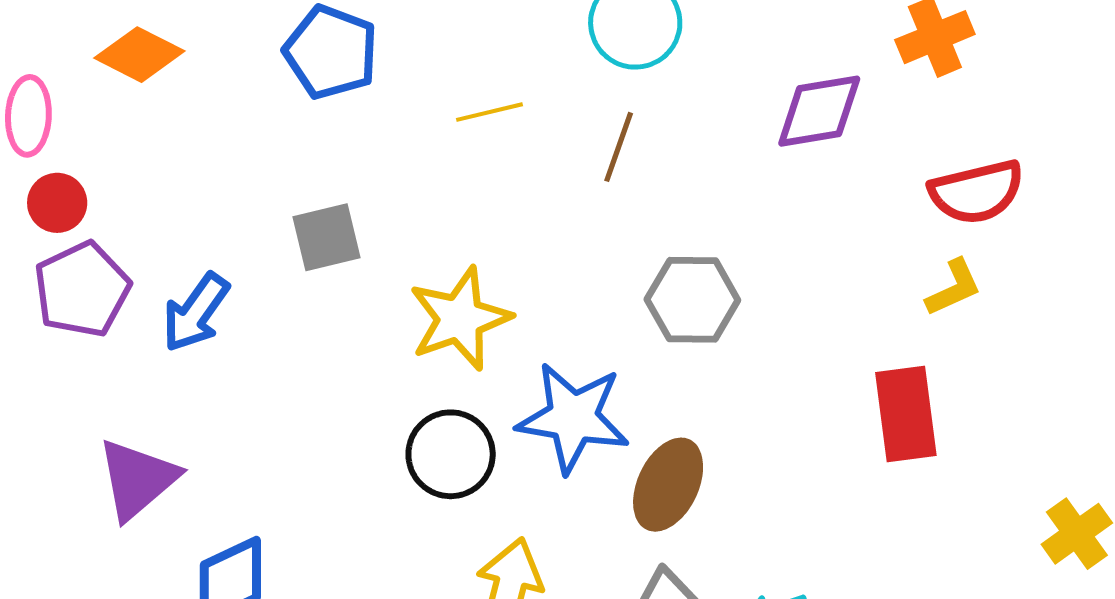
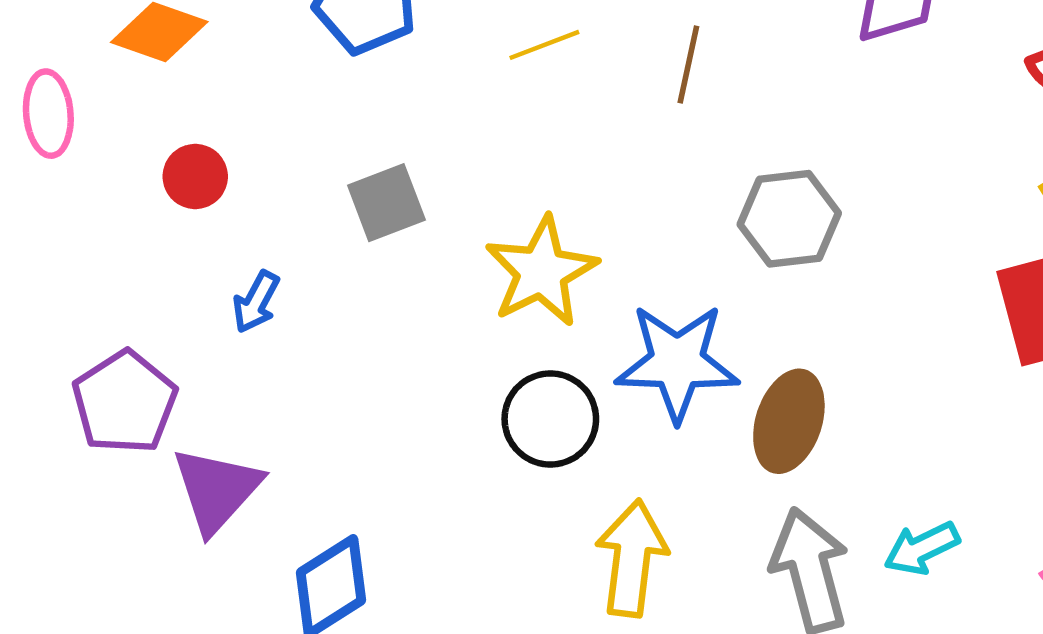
red circle: (57, 203) -> (195, 176), moved
purple pentagon: (82, 289) -> (125, 402), moved
blue arrow: (196, 312) -> (256, 302), size x0.7

